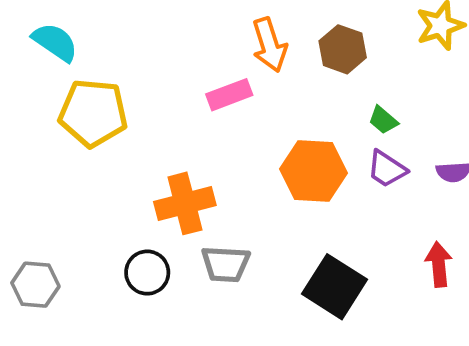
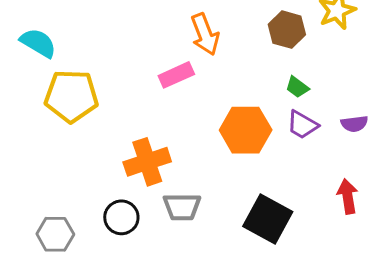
brown hexagon: (343, 49) -> (287, 30), moved
gray hexagon: (35, 285) -> (55, 234), moved

